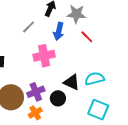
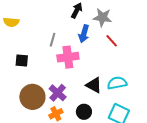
gray line: (29, 27) -> (53, 40), moved, turned -32
purple cross: (36, 92) -> (58, 93), turned -30
black circle: (58, 98) -> (84, 112), moved

